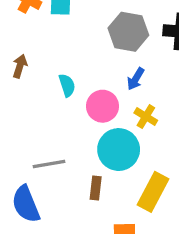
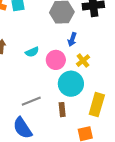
cyan semicircle: (67, 85) -> (32, 52), turned 96
yellow cross: (146, 117) -> (83, 61), turned 32

